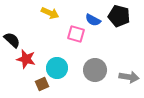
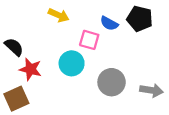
cyan circle: (57, 68) -> (72, 63), moved
brown square: (42, 84) -> (16, 99), moved, size x1.5

